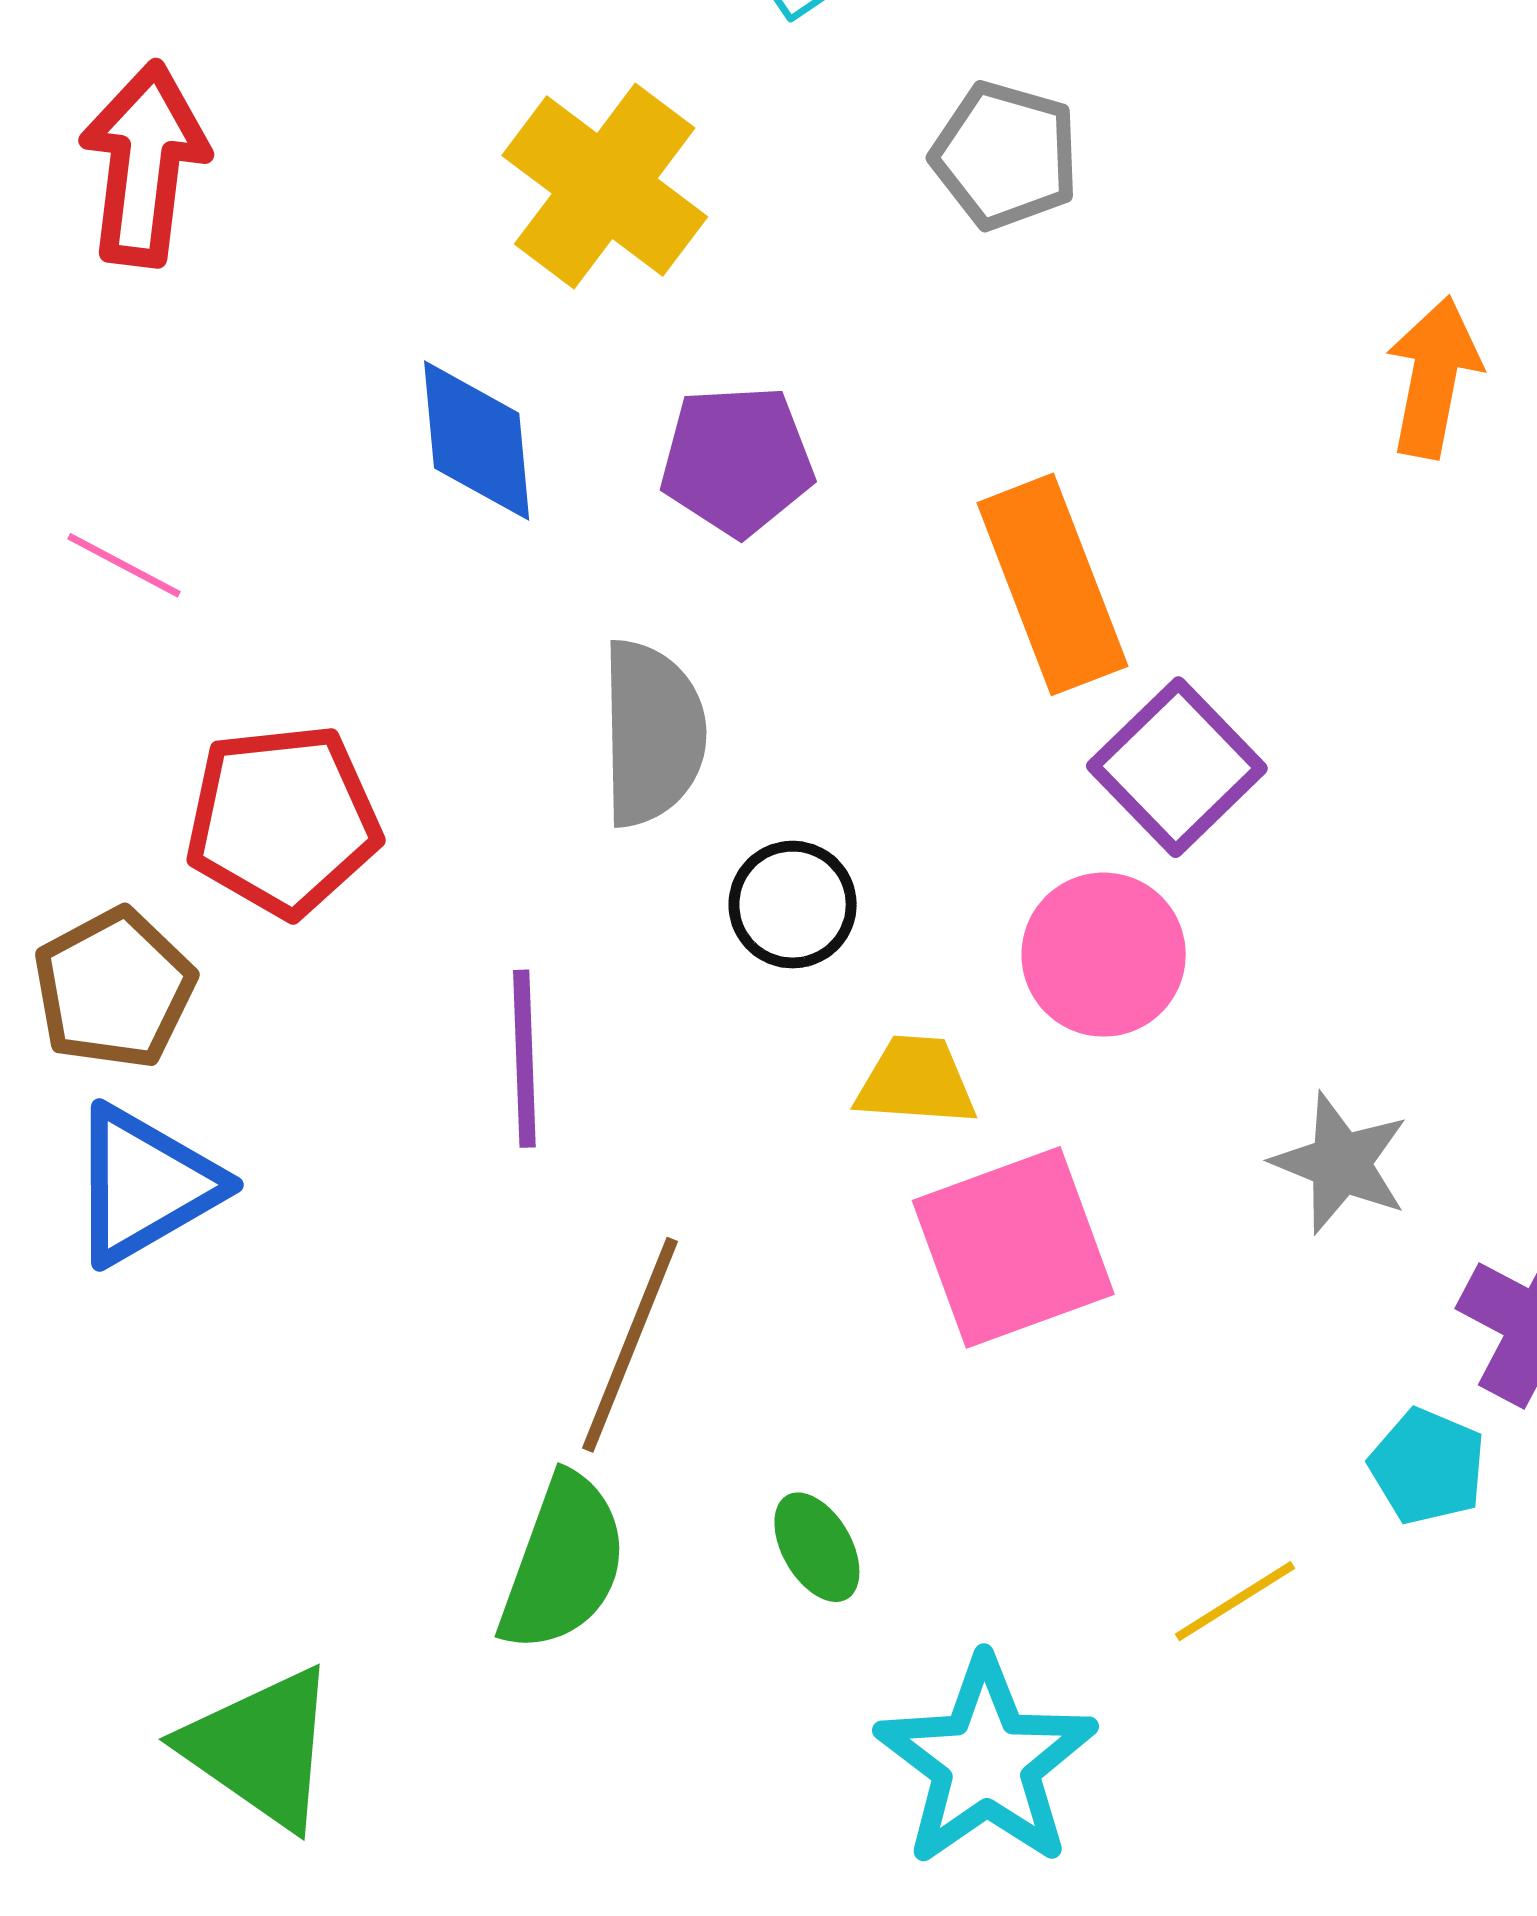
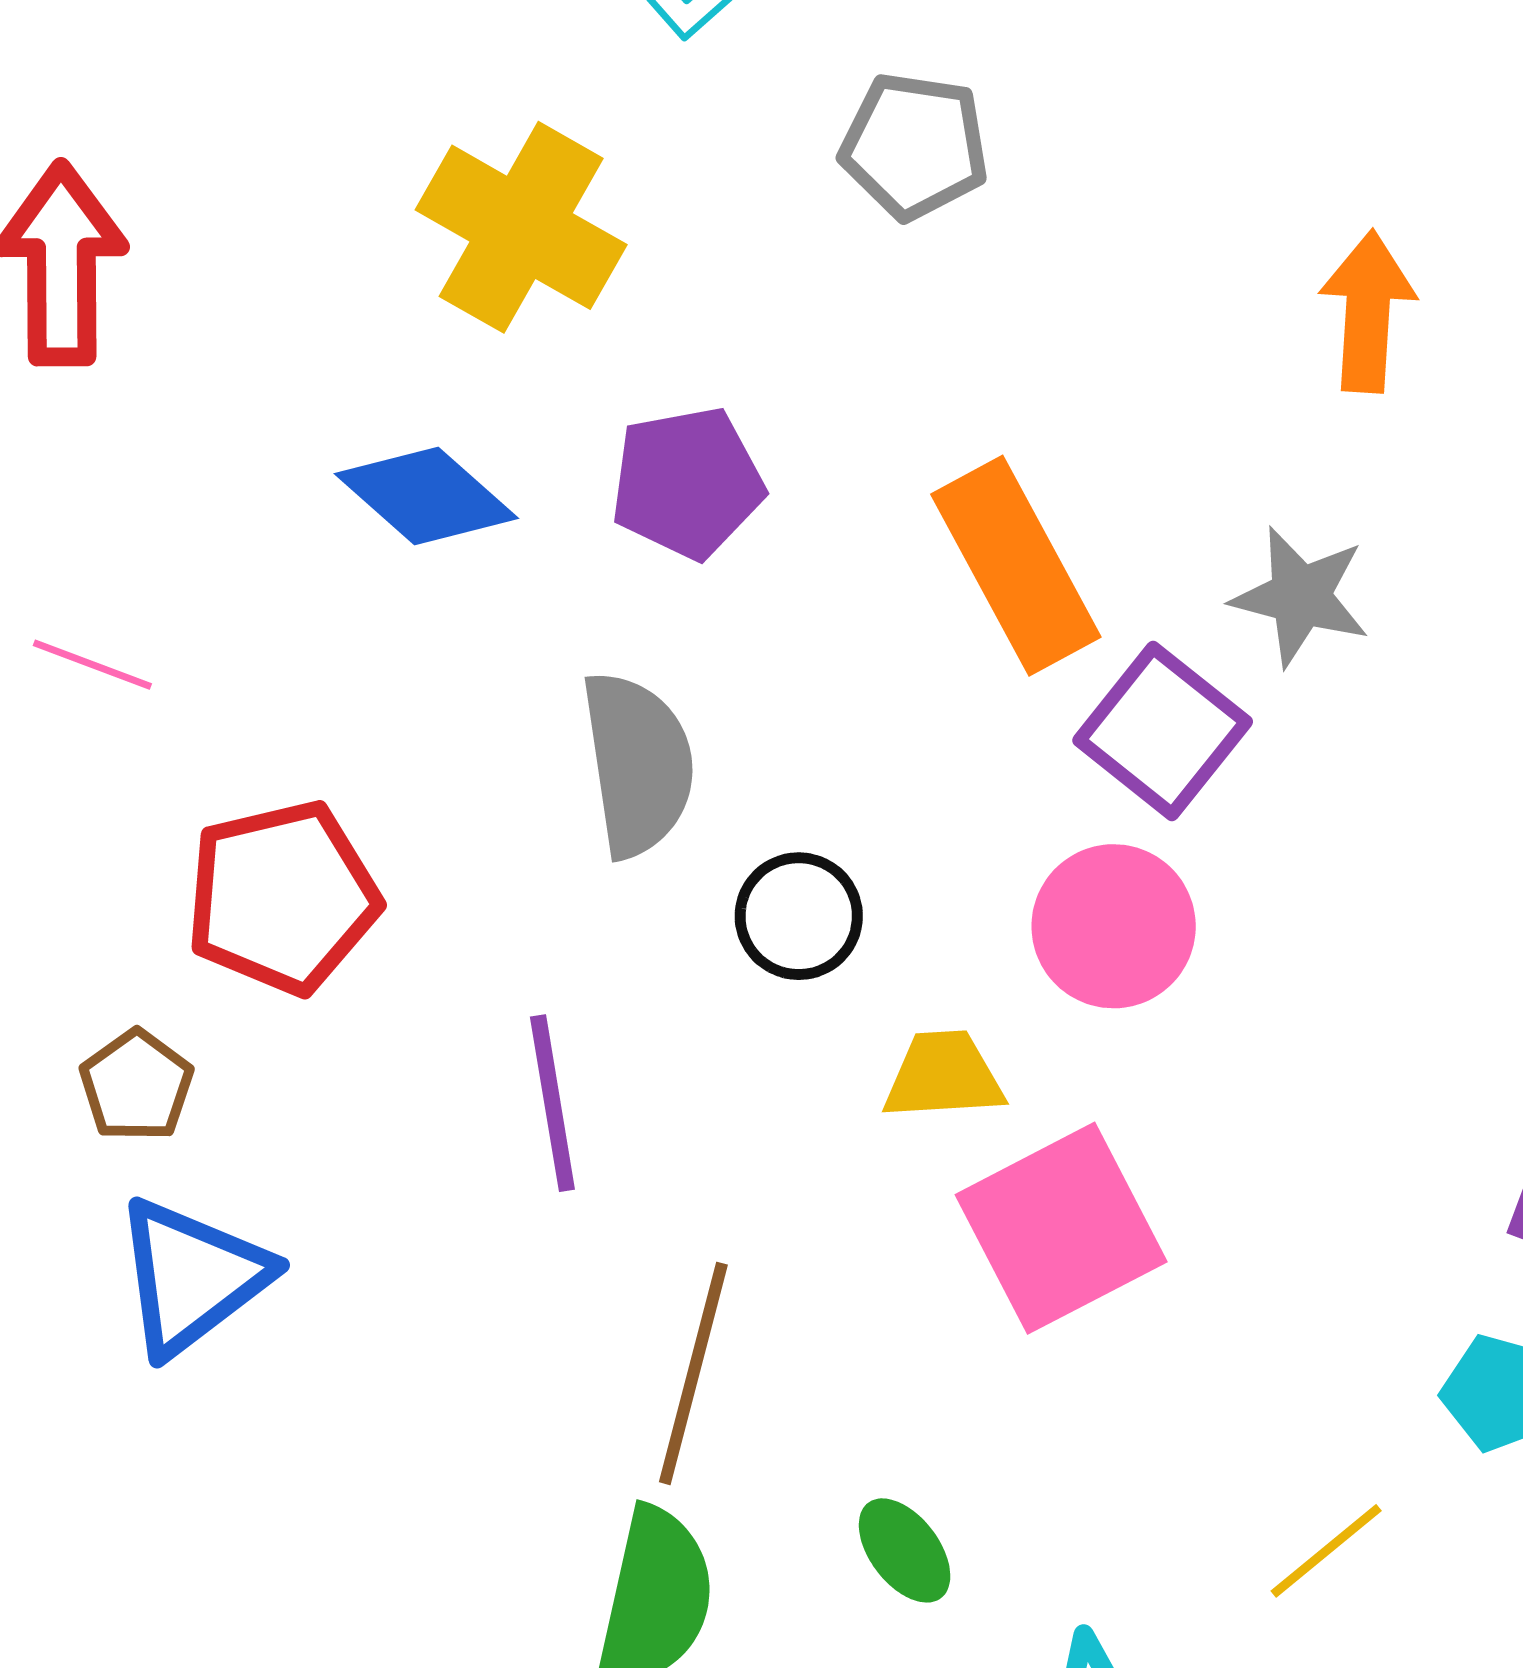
blue diamond: (477, 441) -> (426, 496), turned -36
brown pentagon: (114, 989) -> (136, 1086), size x0.7
gray star: (1341, 1163) -> (1300, 596), moved

